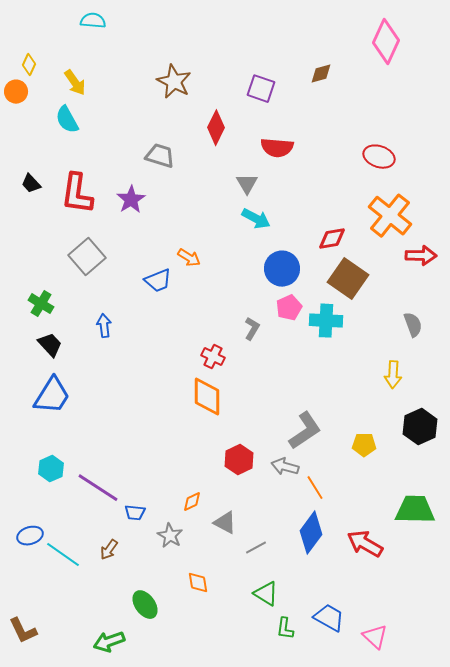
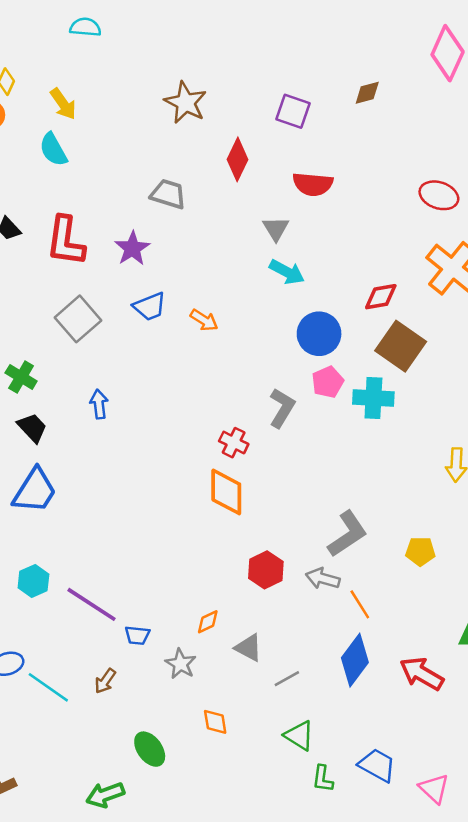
blue trapezoid: (158, 281) -> (150, 307), moved
gray L-shape: (252, 329) -> (282, 408), size x1.4

